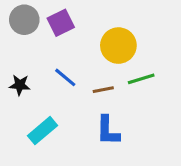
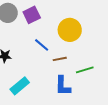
blue line: (65, 77) -> (42, 45), moved
green line: (141, 79) -> (85, 70), moved

